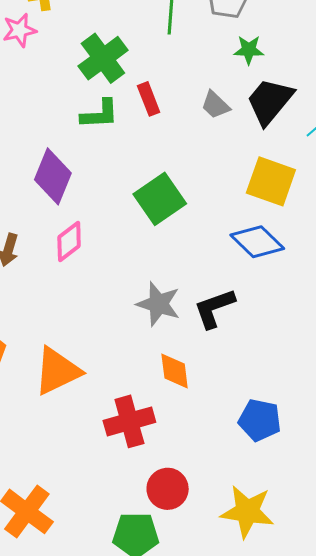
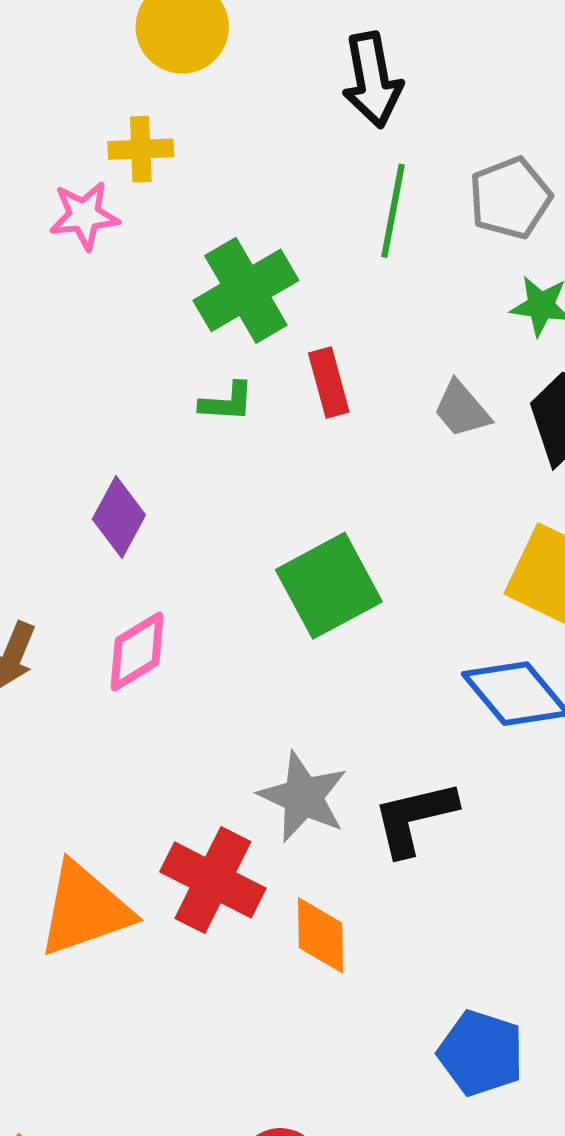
green L-shape: (100, 114) -> (227, 402), size x0.7
purple diamond: (53, 176) -> (119, 517), size x0.7
red cross: (129, 421) -> (213, 880), moved, turned 36

